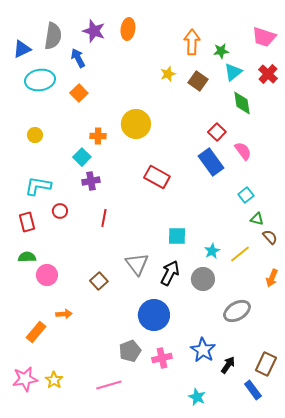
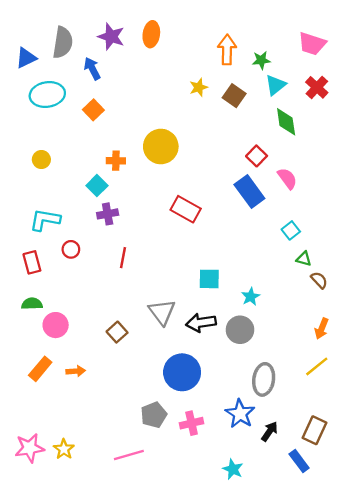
yellow line: (240, 254) -> (317, 366), moved
black arrow: (170, 273) -> (201, 323), turned -125
gray ellipse: (237, 311) -> (264, 379), moved, turned -52
orange rectangle: (36, 332) -> (40, 369), moved

